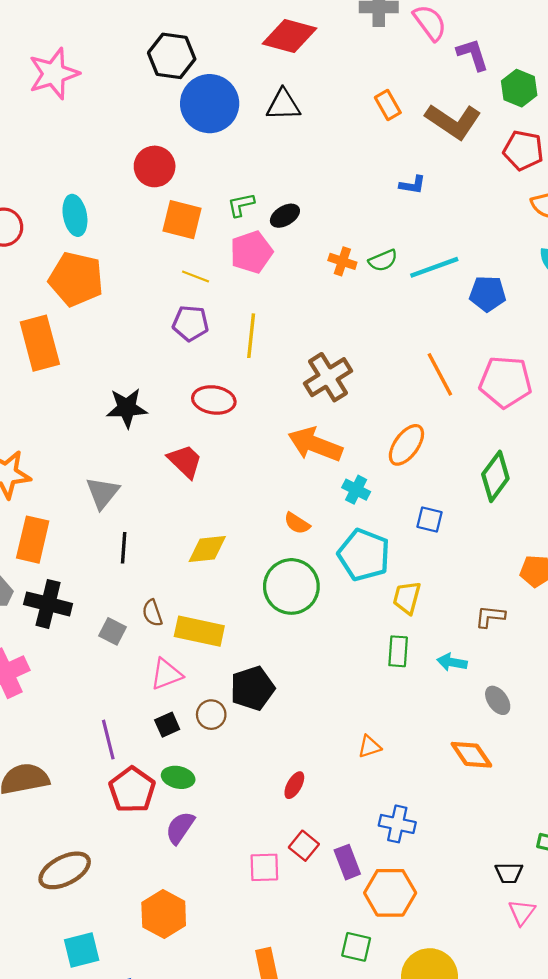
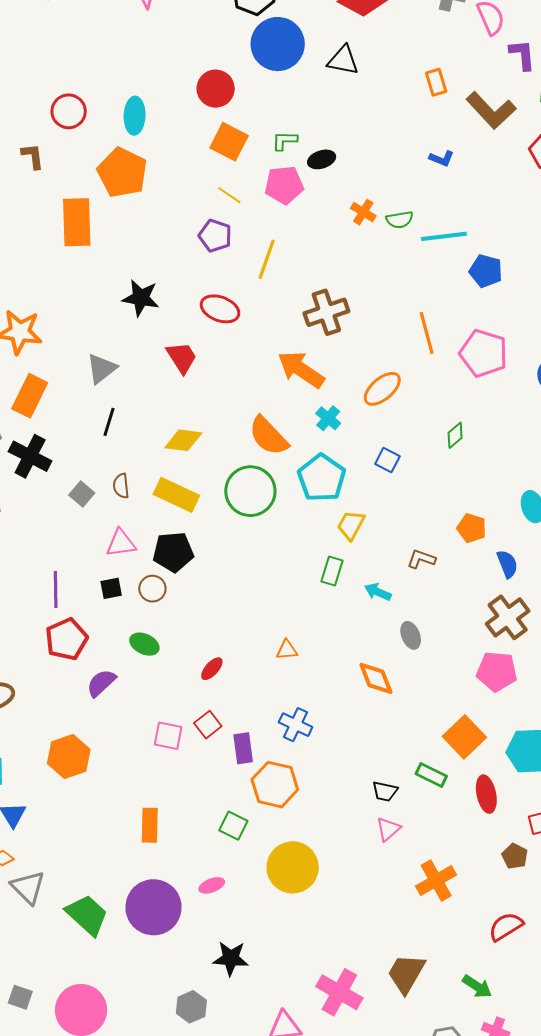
green diamond: (495, 476) -> (455, 435), size x0.6
orange semicircle: (297, 523) -> (268, 436), size x1.8
yellow rectangle: (199, 631) -> (176, 495), moved
black pentagon: (252, 688) -> (173, 552), moved
green ellipse: (178, 777) -> (144, 644), moved

